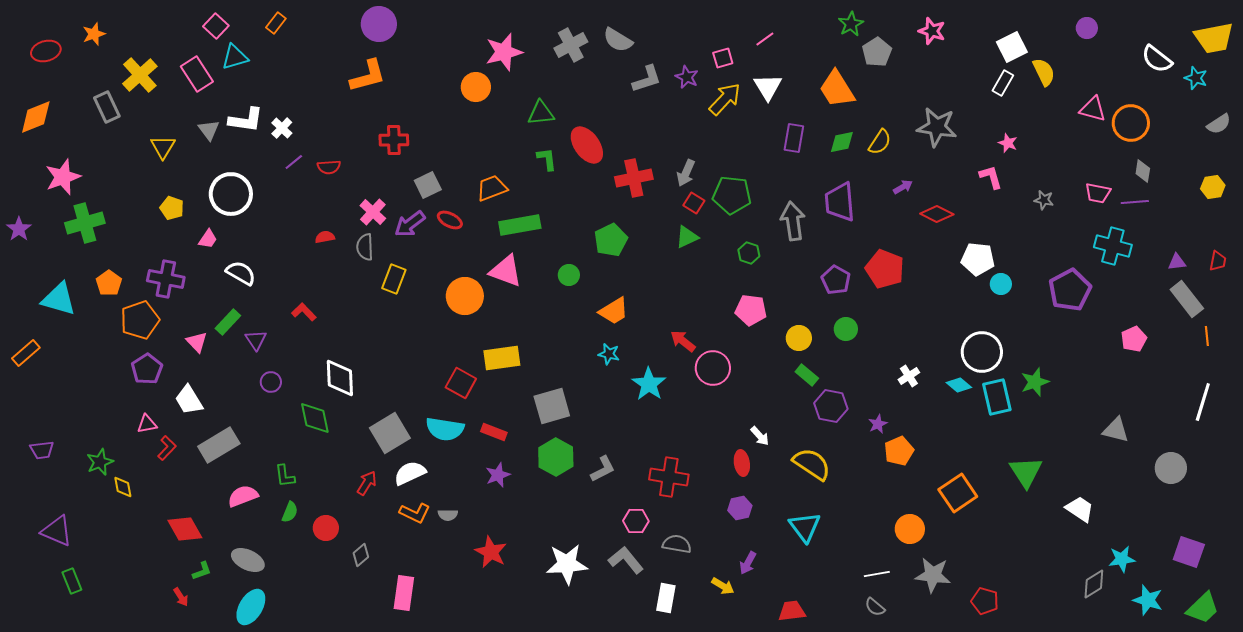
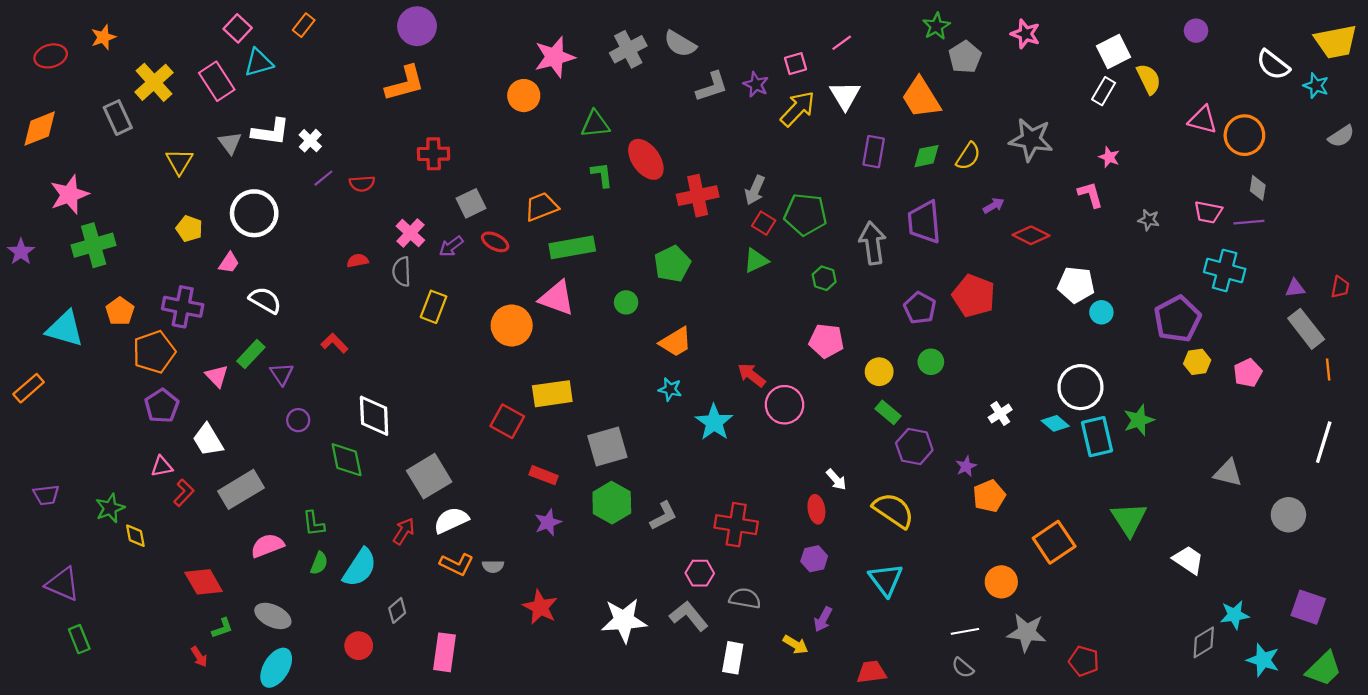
yellow hexagon: (1213, 187) -> (1197, 362), moved
purple arrow: (410, 224) -> (451, 246), size x0.7
cyan semicircle: (445, 429) -> (360, 568), moved, turned -66
red circle: (326, 528) -> (359, 646), moved

